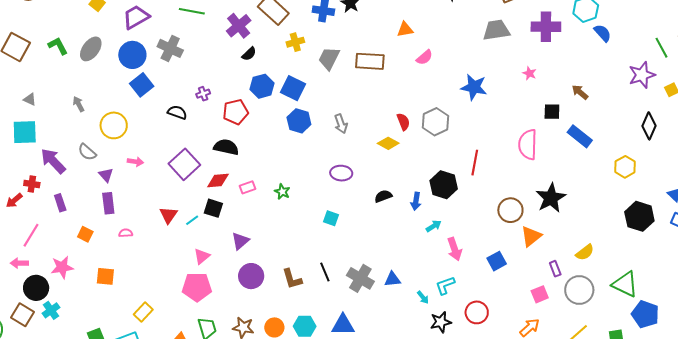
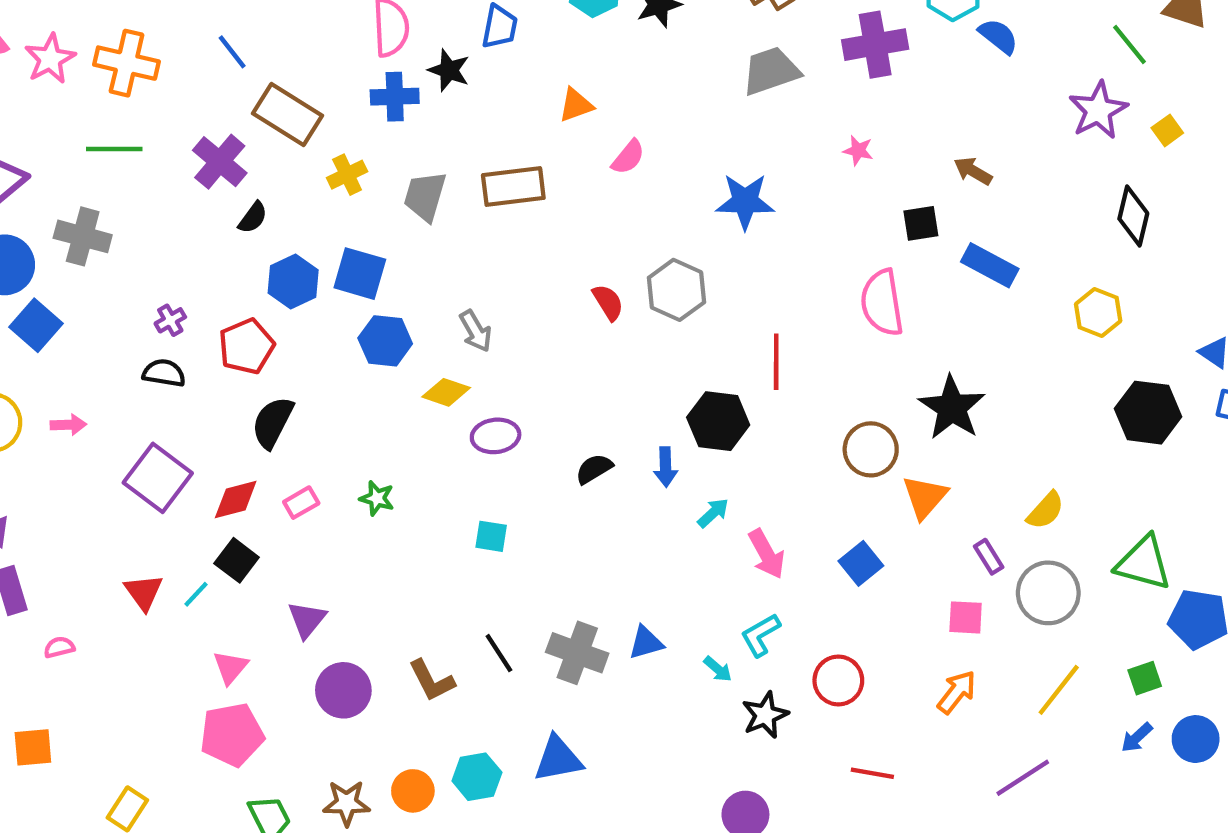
black semicircle: (177, 112) -> (164, 373), moved
yellow diamond: (388, 143) -> (446, 392), moved
black semicircle: (226, 147) -> (273, 422), moved, turned -65
pink arrow: (135, 162) -> (68, 425), moved
black square: (213, 208) -> (237, 560), turned 30
pink square: (540, 294) -> (966, 617), turned 36

